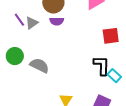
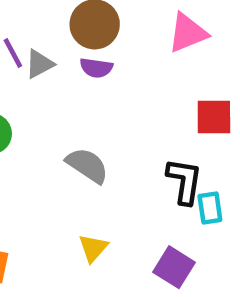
gray semicircle: (39, 65) -> (87, 165), moved
cyan rectangle: (114, 76) -> (210, 208), turned 32

